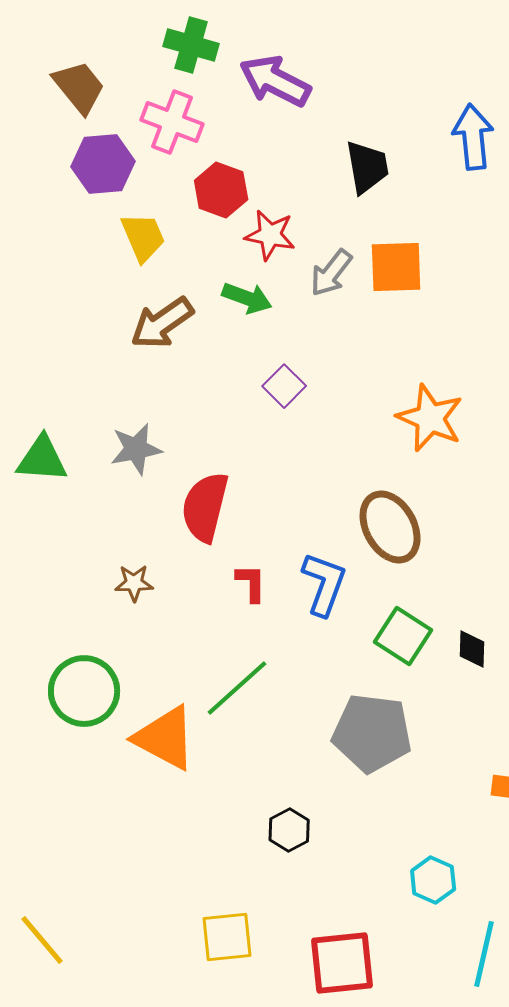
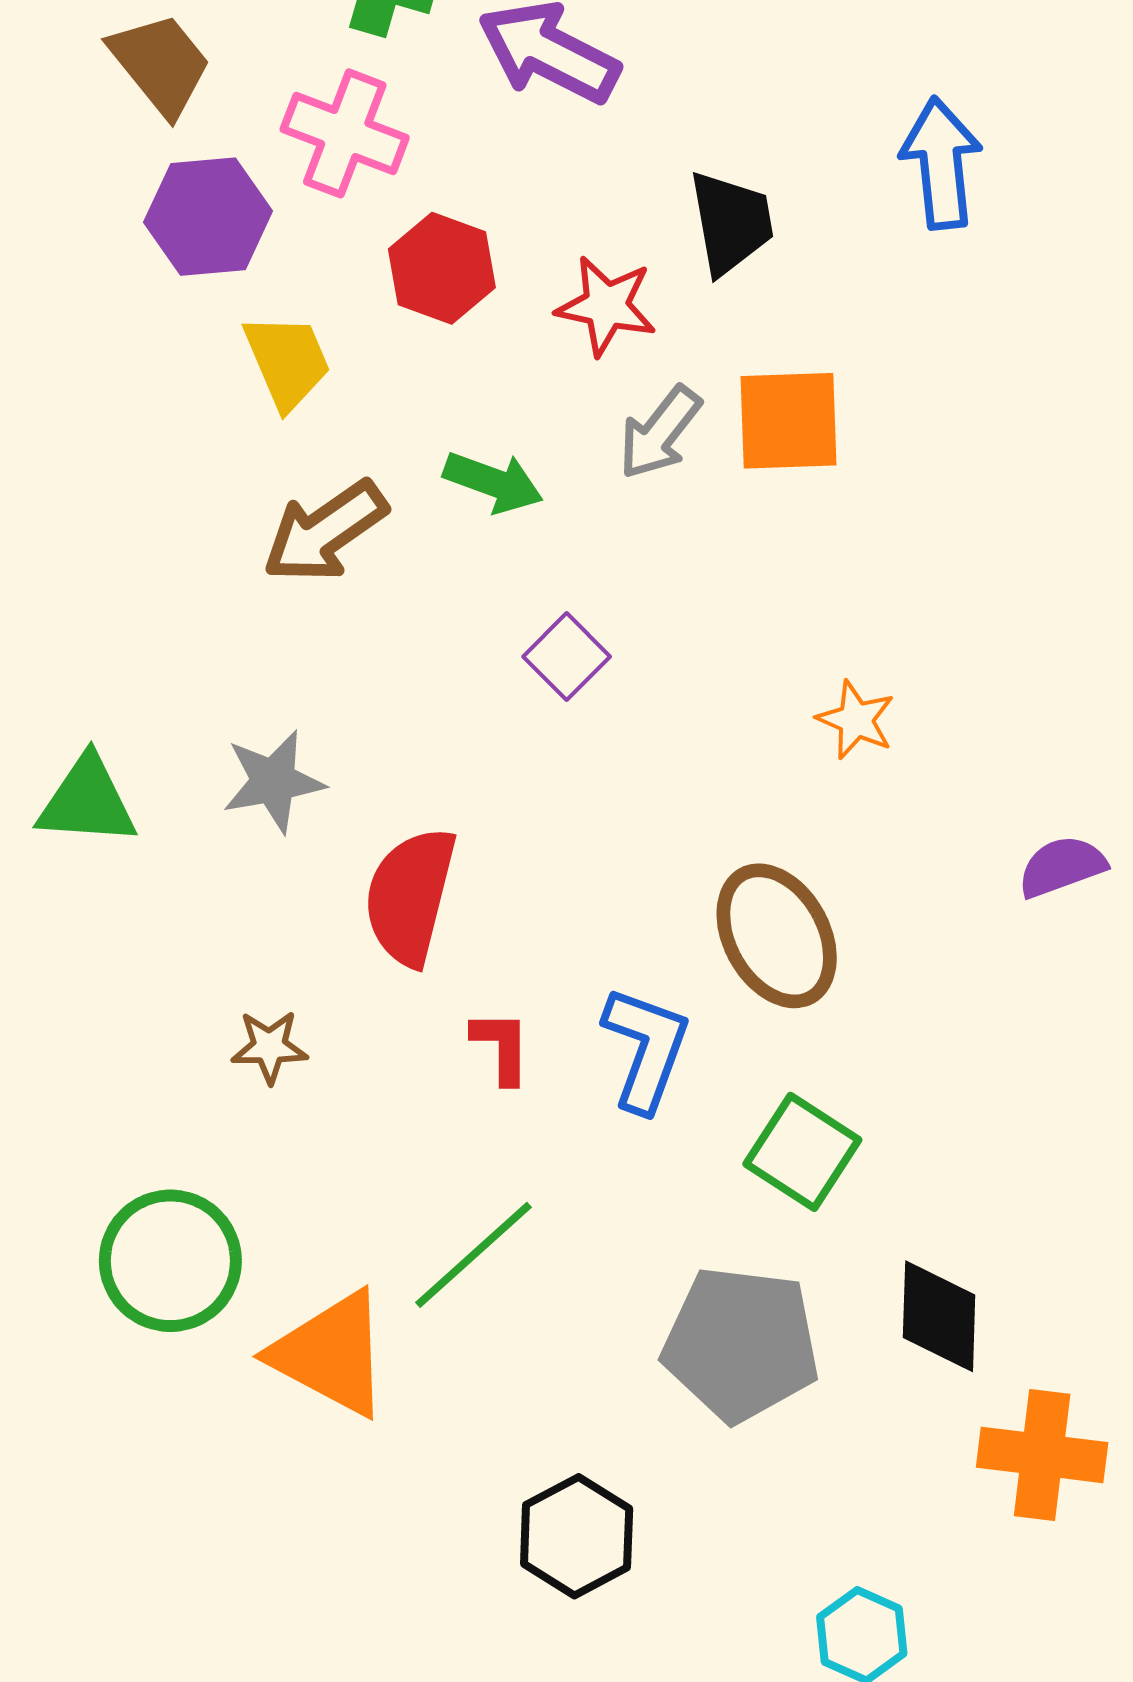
red star: (270, 235) -> (606, 306), moved
orange star: (430, 418) -> (856, 720), size x0.6
black diamond: (472, 649) -> (939, 1316), moved, size x1.5
black hexagon: (289, 830) -> (577, 1536), size x1.4

